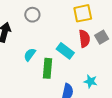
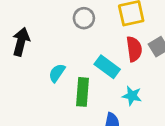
gray circle: (32, 15) -> (84, 18), moved
cyan star: (90, 81) -> (132, 96), moved

